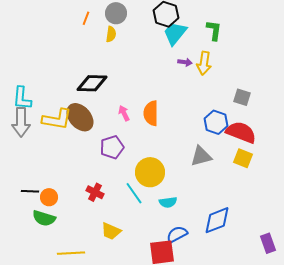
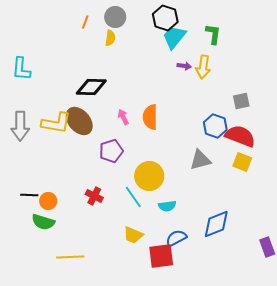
gray square: (242, 97) -> (241, 101), turned -30
cyan L-shape: (22, 98) -> (21, 69), moved
yellow trapezoid: (111, 231) -> (133, 235), moved

